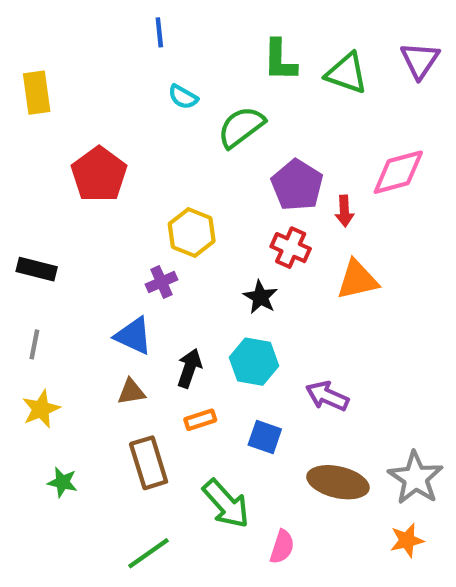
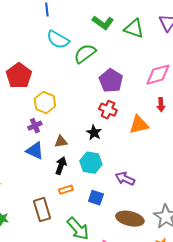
green L-shape: (280, 60) -> (103, 23), turned -55
cyan semicircle: (183, 97) -> (58, 40), size x1.6
red arrow: (344, 211) -> (161, 105), moved
yellow hexagon: (192, 232) -> (45, 103), moved
purple cross: (161, 282) -> (35, 126), moved
brown triangle: (131, 392) -> (61, 142), moved

